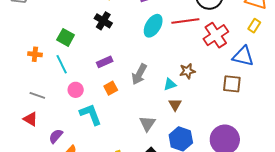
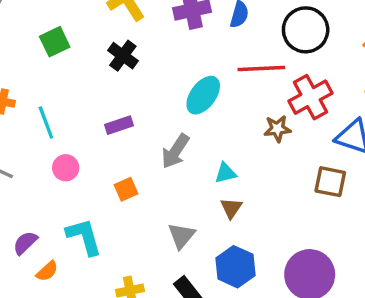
cyan ellipse: (153, 26) -> (203, 95), moved
green square: (66, 37) -> (55, 42), moved, turned 30
brown star: (187, 71) -> (277, 129), moved
orange square: (111, 88) -> (126, 189), moved
cyan L-shape: (91, 114) -> (84, 237), moved

